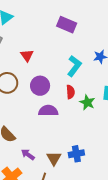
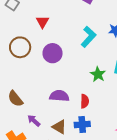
red semicircle: (70, 92) -> (85, 101), moved
purple semicircle: (48, 111) -> (59, 96), moved
brown triangle: (54, 158) -> (59, 127), turned -35

